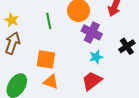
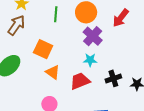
black cross: (127, 46) -> (113, 78), moved
orange triangle: (51, 82) -> (53, 72), moved

